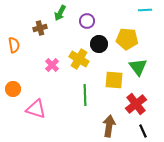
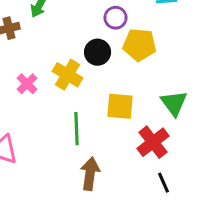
purple circle: (87, 21) -> (116, 18), moved
green triangle: (138, 67) -> (174, 103), moved
brown arrow: (109, 126) -> (90, 174), moved

